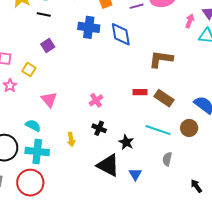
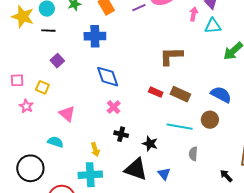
blue diamond: (121, 34) -> (108, 77), moved
red rectangle: (140, 92) -> (156, 92), turned 32
cyan cross: (37, 152) -> (90, 175), moved

